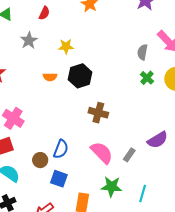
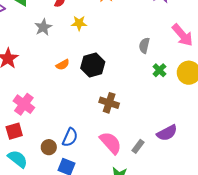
yellow star: (66, 46) -> (79, 23), moved
gray semicircle: (142, 52) -> (144, 45), moved
orange semicircle: (50, 77) -> (63, 65), turned -32

